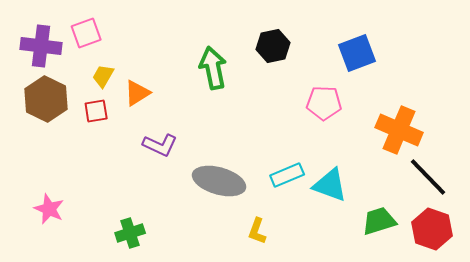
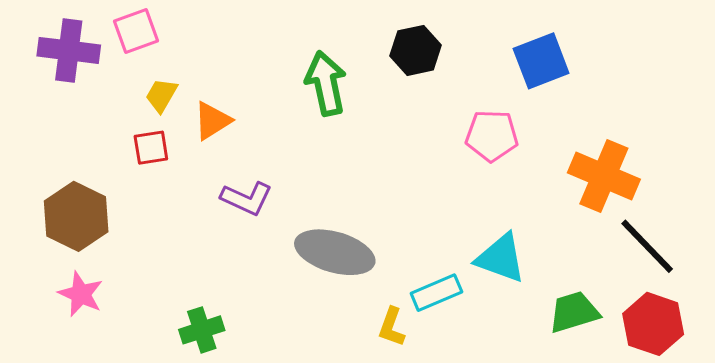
brown hexagon: (46, 99) -> (76, 216), moved
cyan rectangle: (287, 175) -> (436, 293), moved

